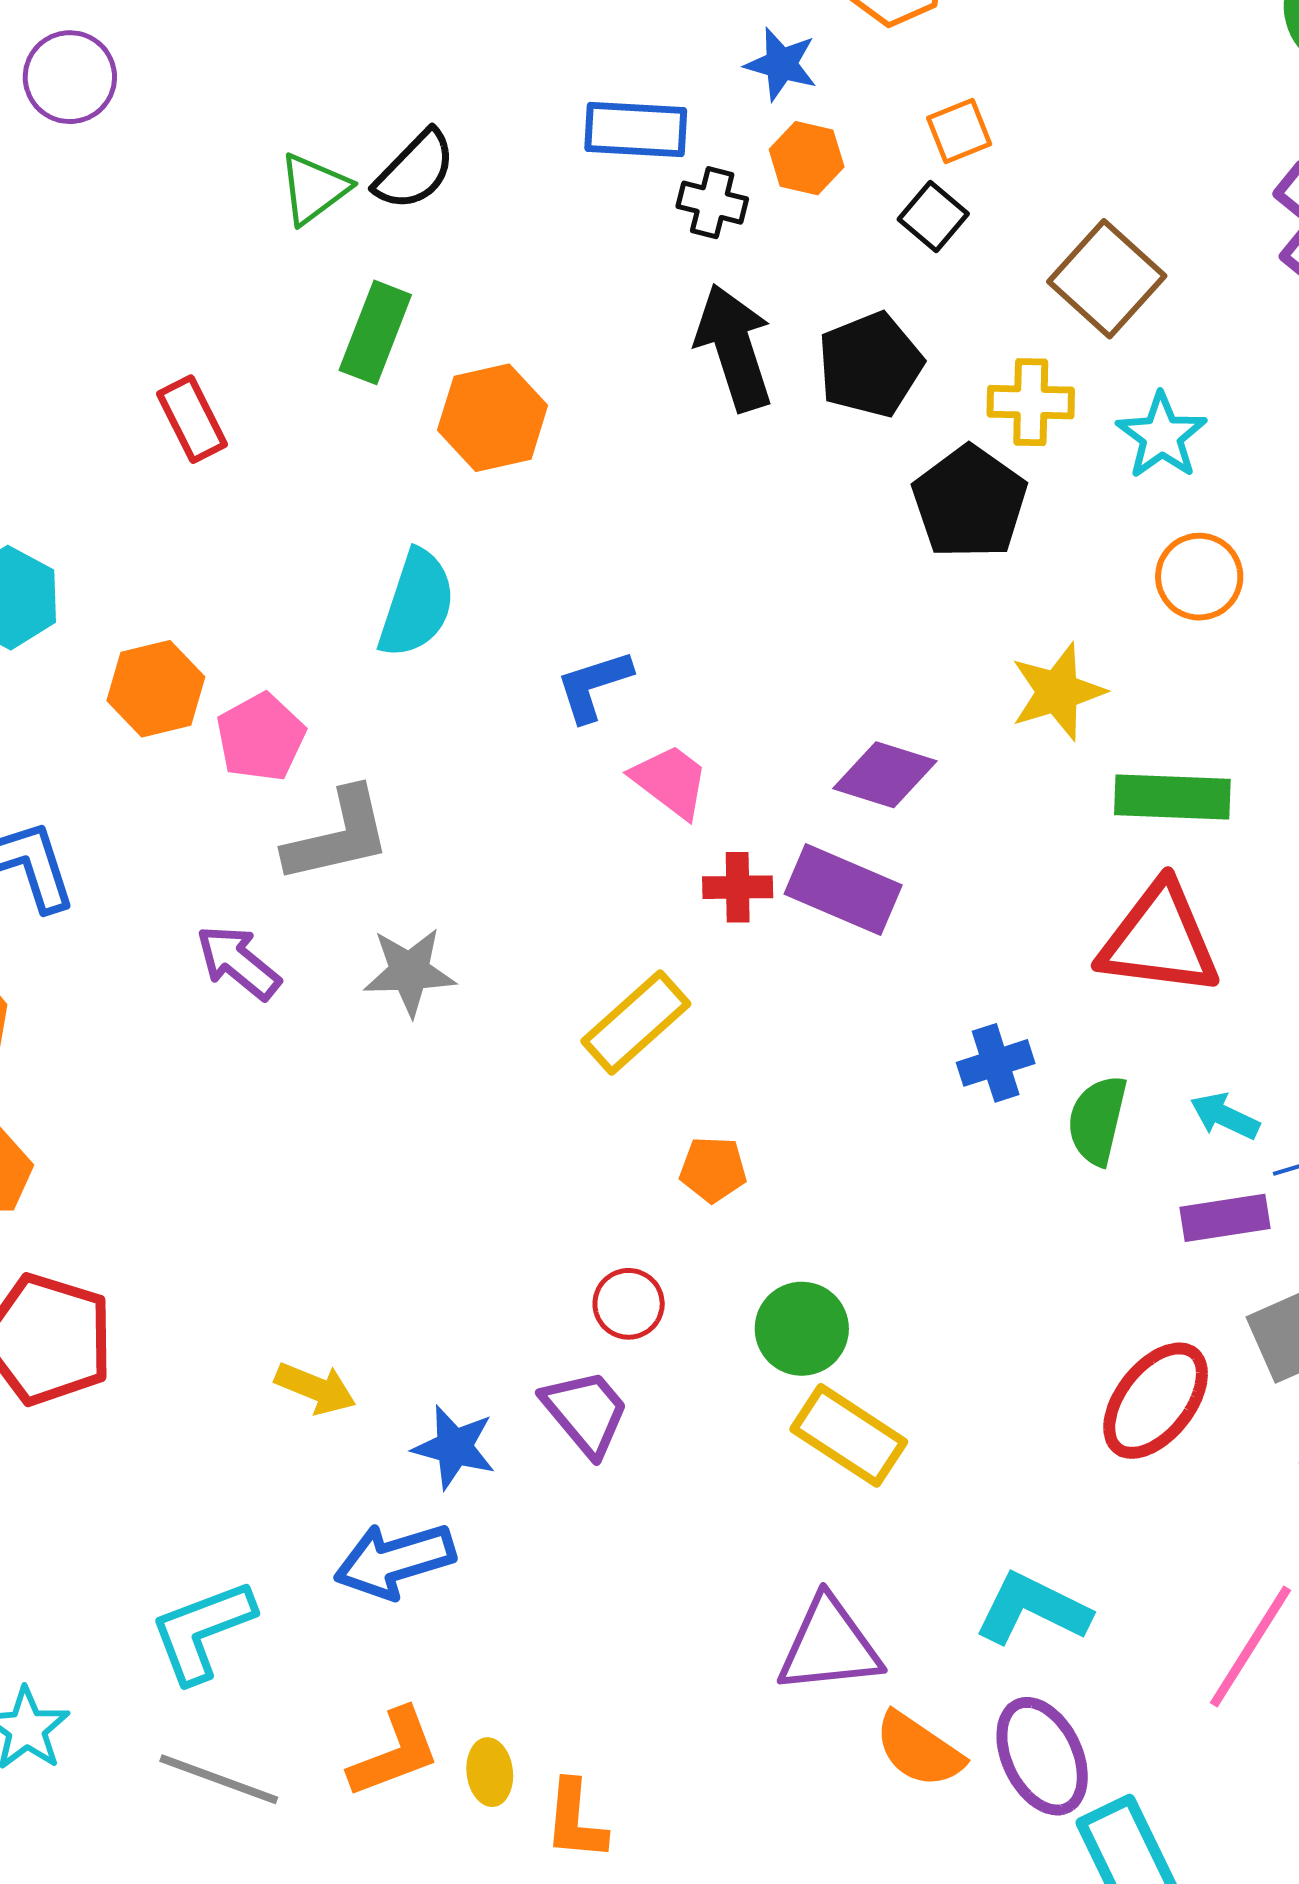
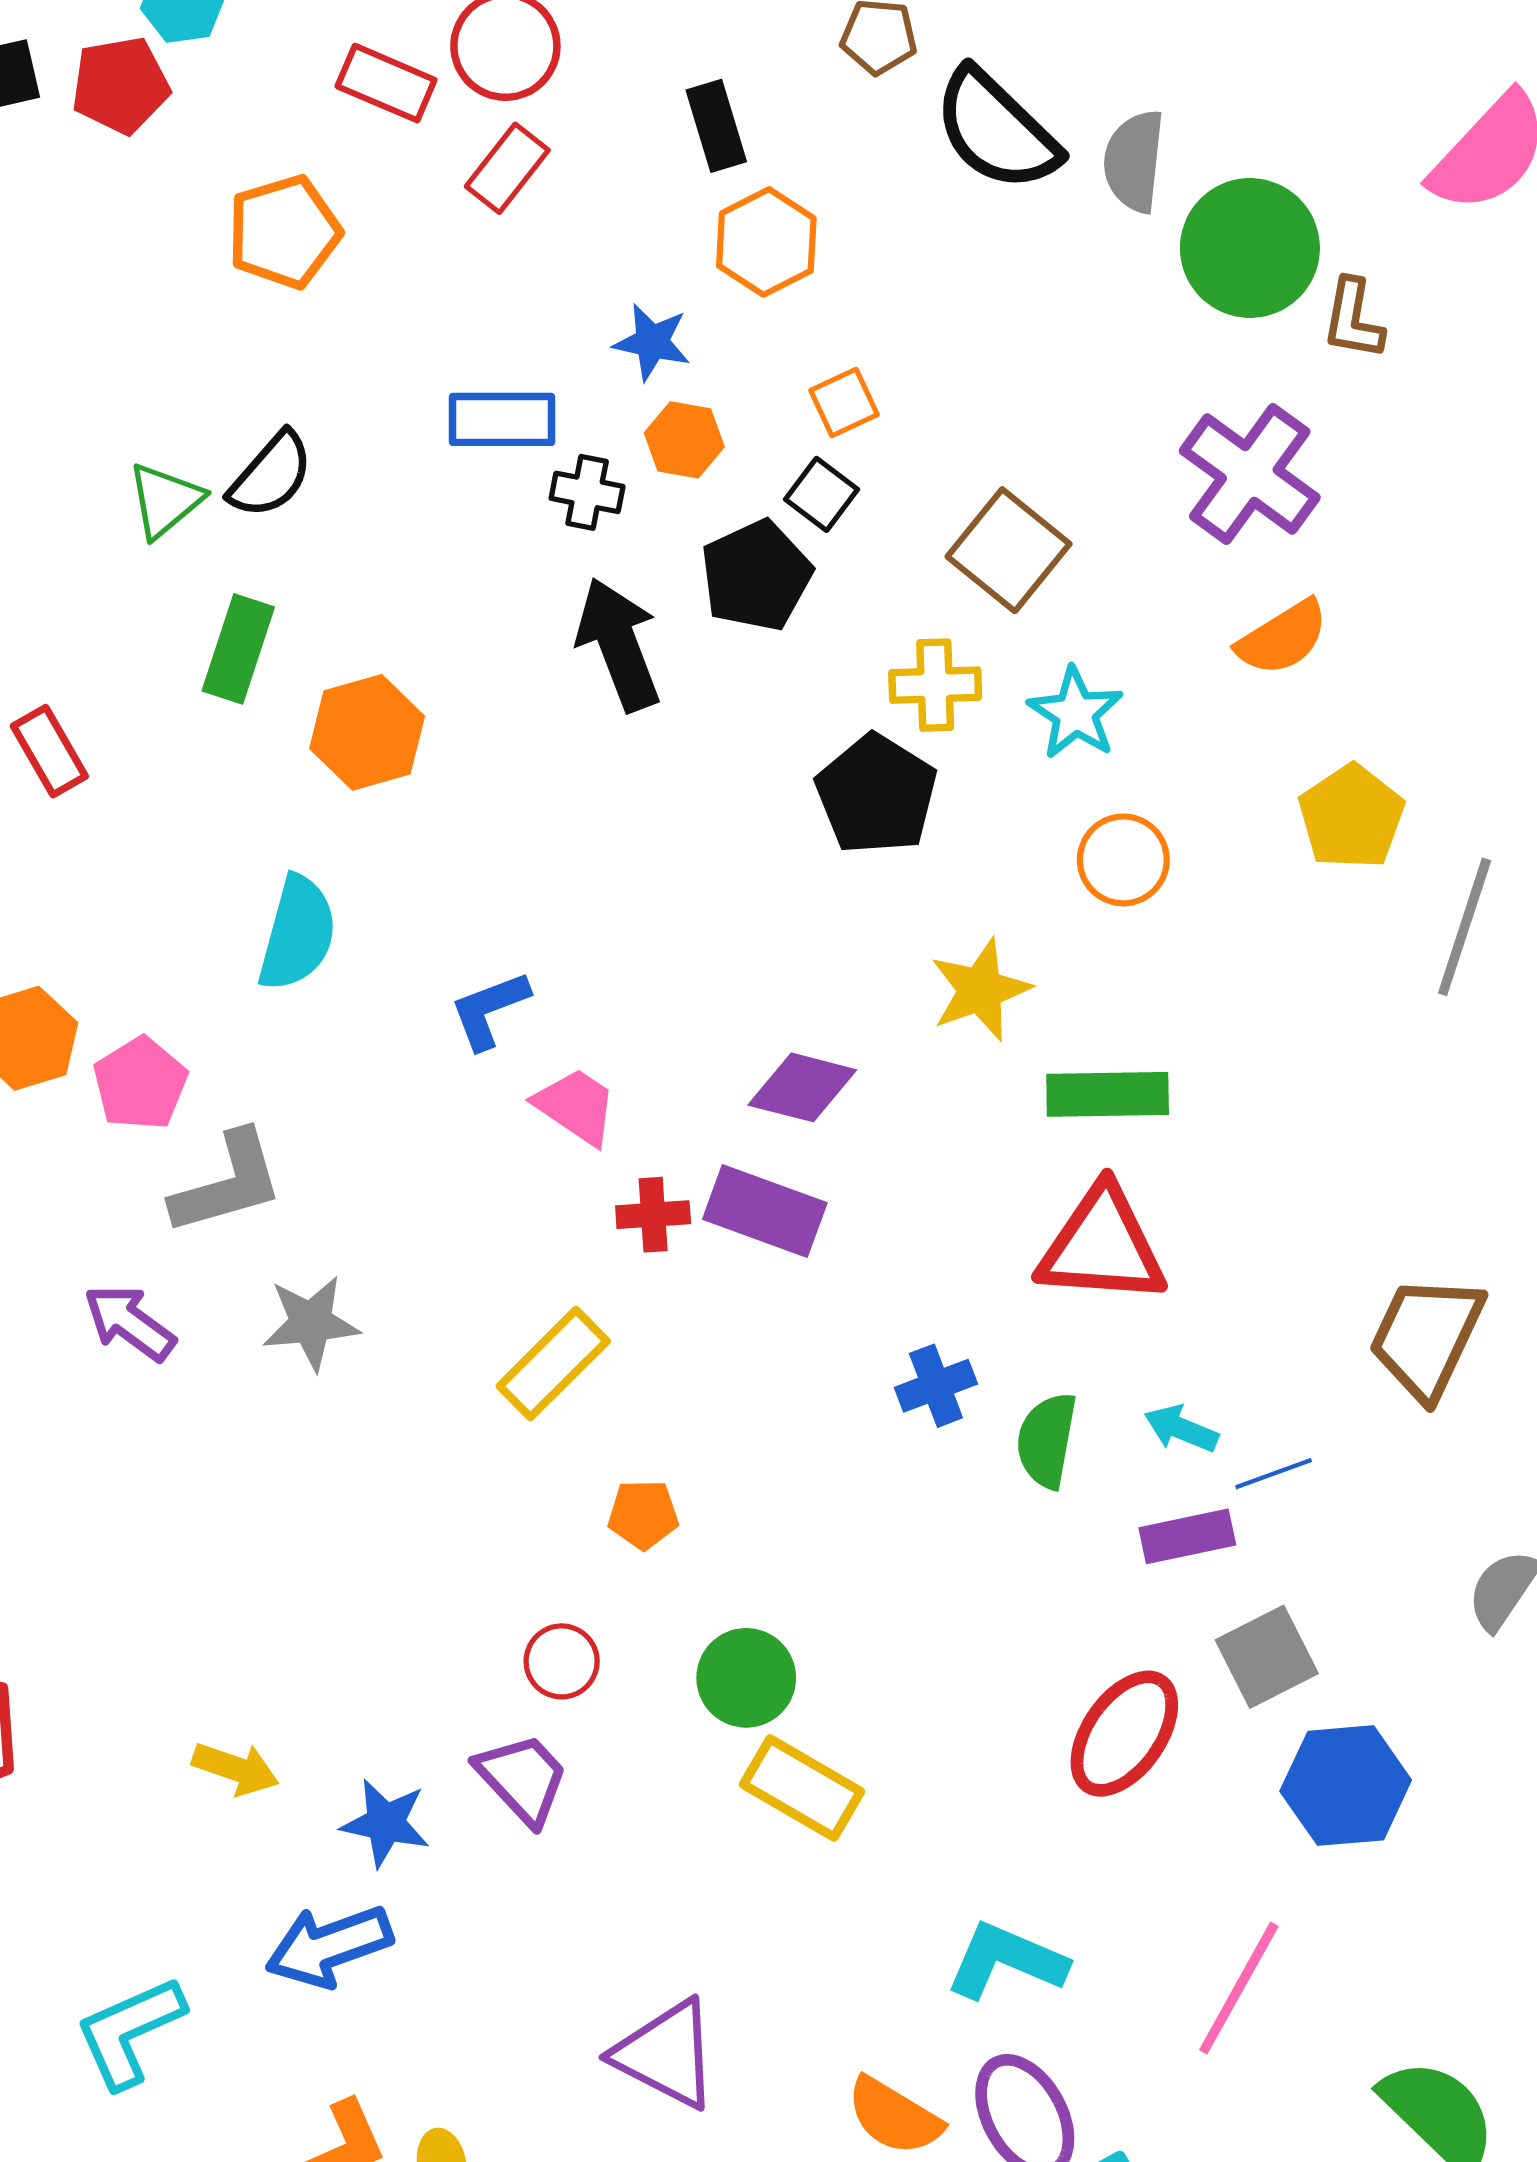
black pentagon: (870, 365) -> (756, 576), moved
purple triangle: (829, 1646) -> (666, 2054), moved, turned 36

